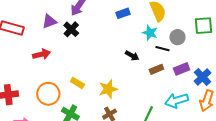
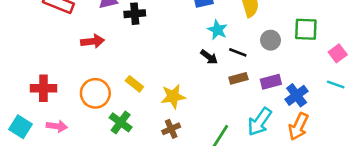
black cross: (71, 29) -> (135, 14), turned 35
cyan star: (150, 33) -> (217, 30), moved
black line: (163, 49) -> (238, 52), moved
cyan arrow: (177, 101) -> (260, 122), turned -45

